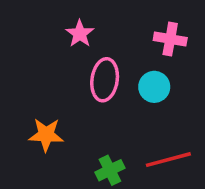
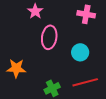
cyan circle: (154, 87) -> (80, 52), moved

